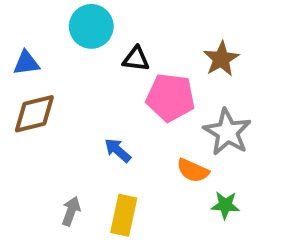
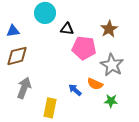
blue arrow: (118, 150) -> (75, 90), moved
gray arrow: (71, 211) -> (24, 88), moved, size x1.5
yellow rectangle: (124, 215) -> (50, 108), moved

